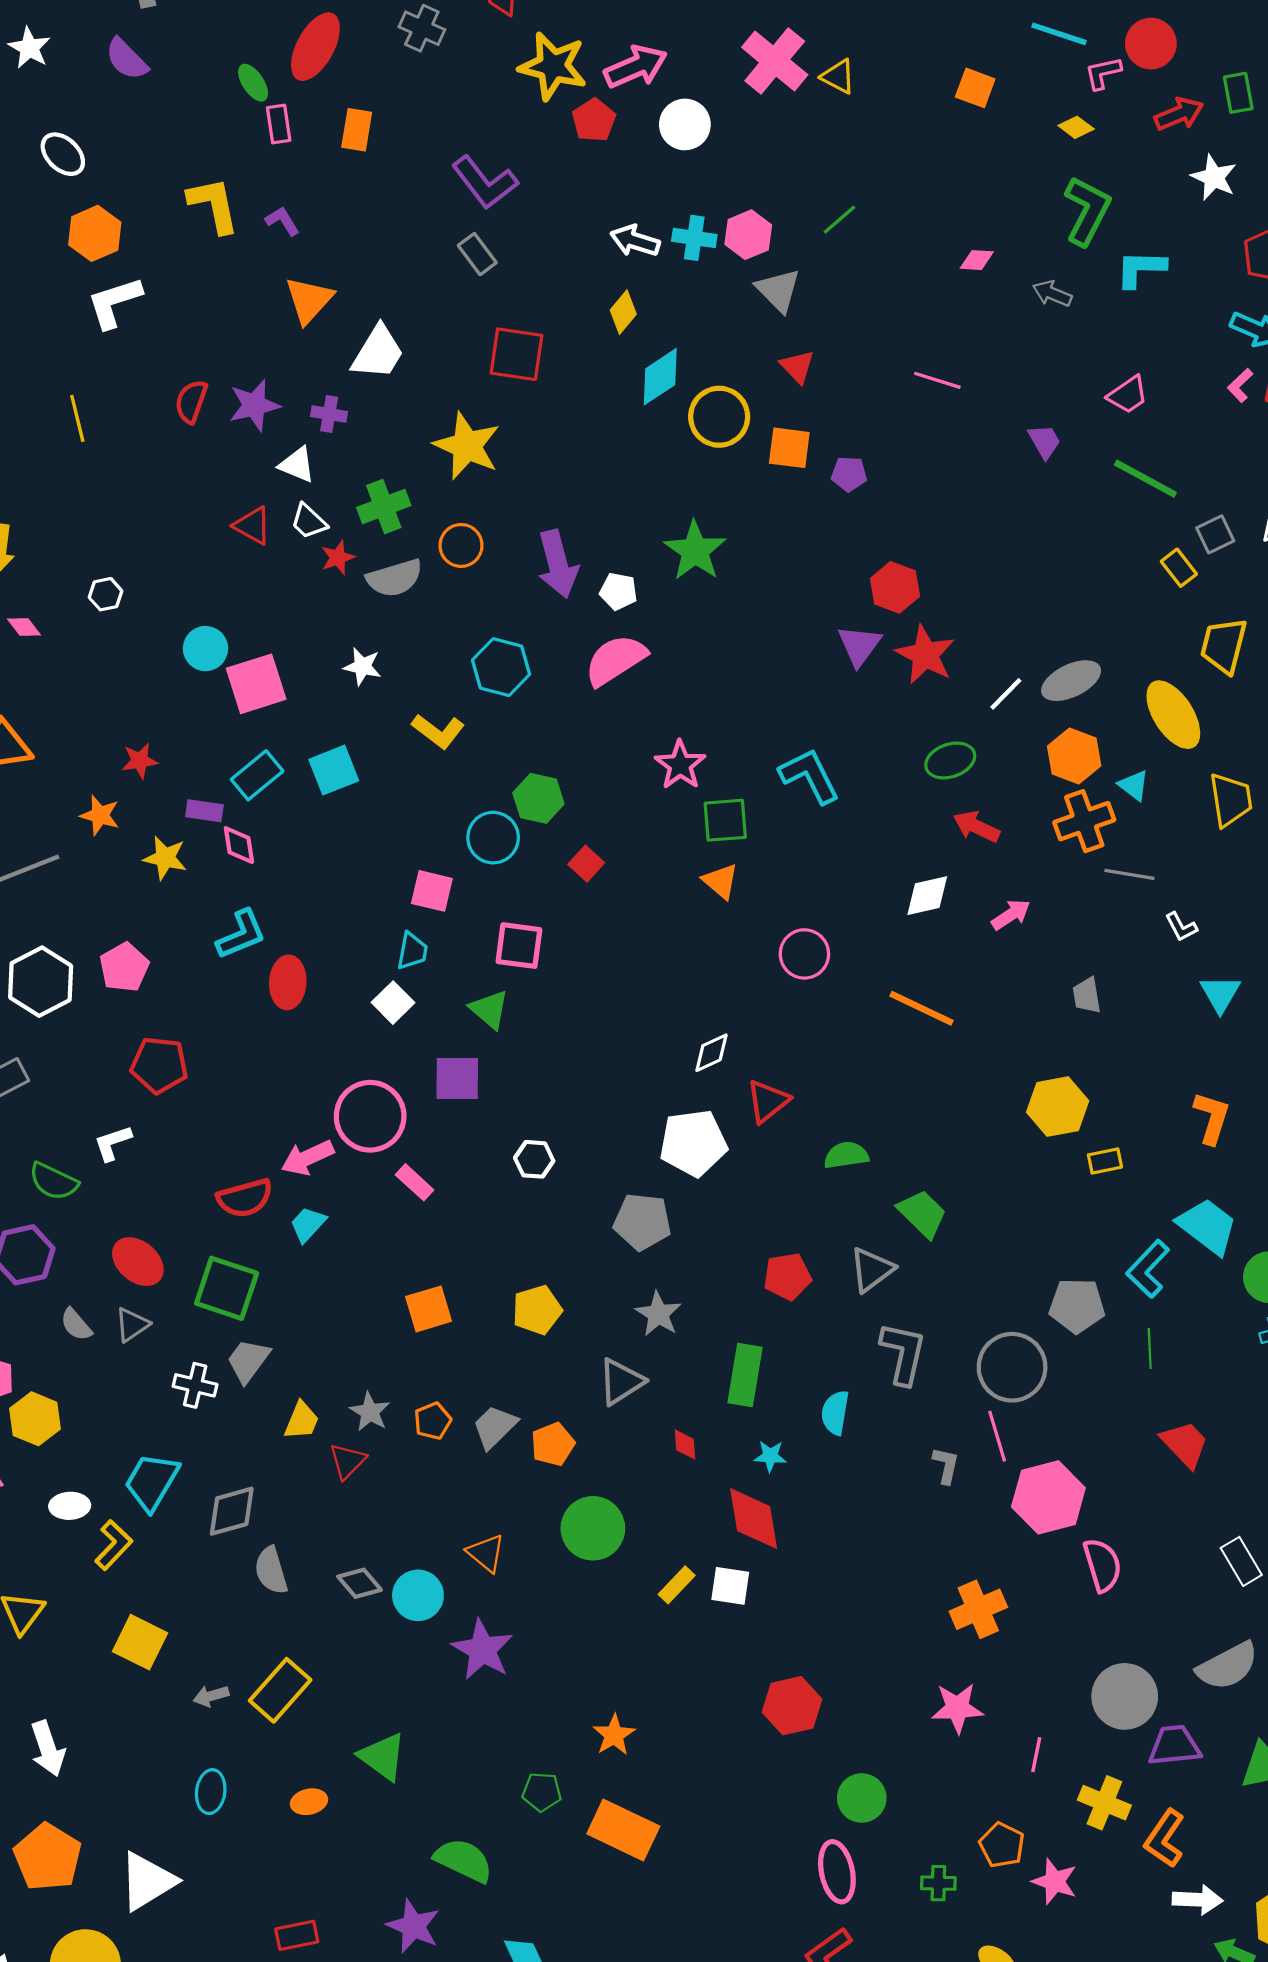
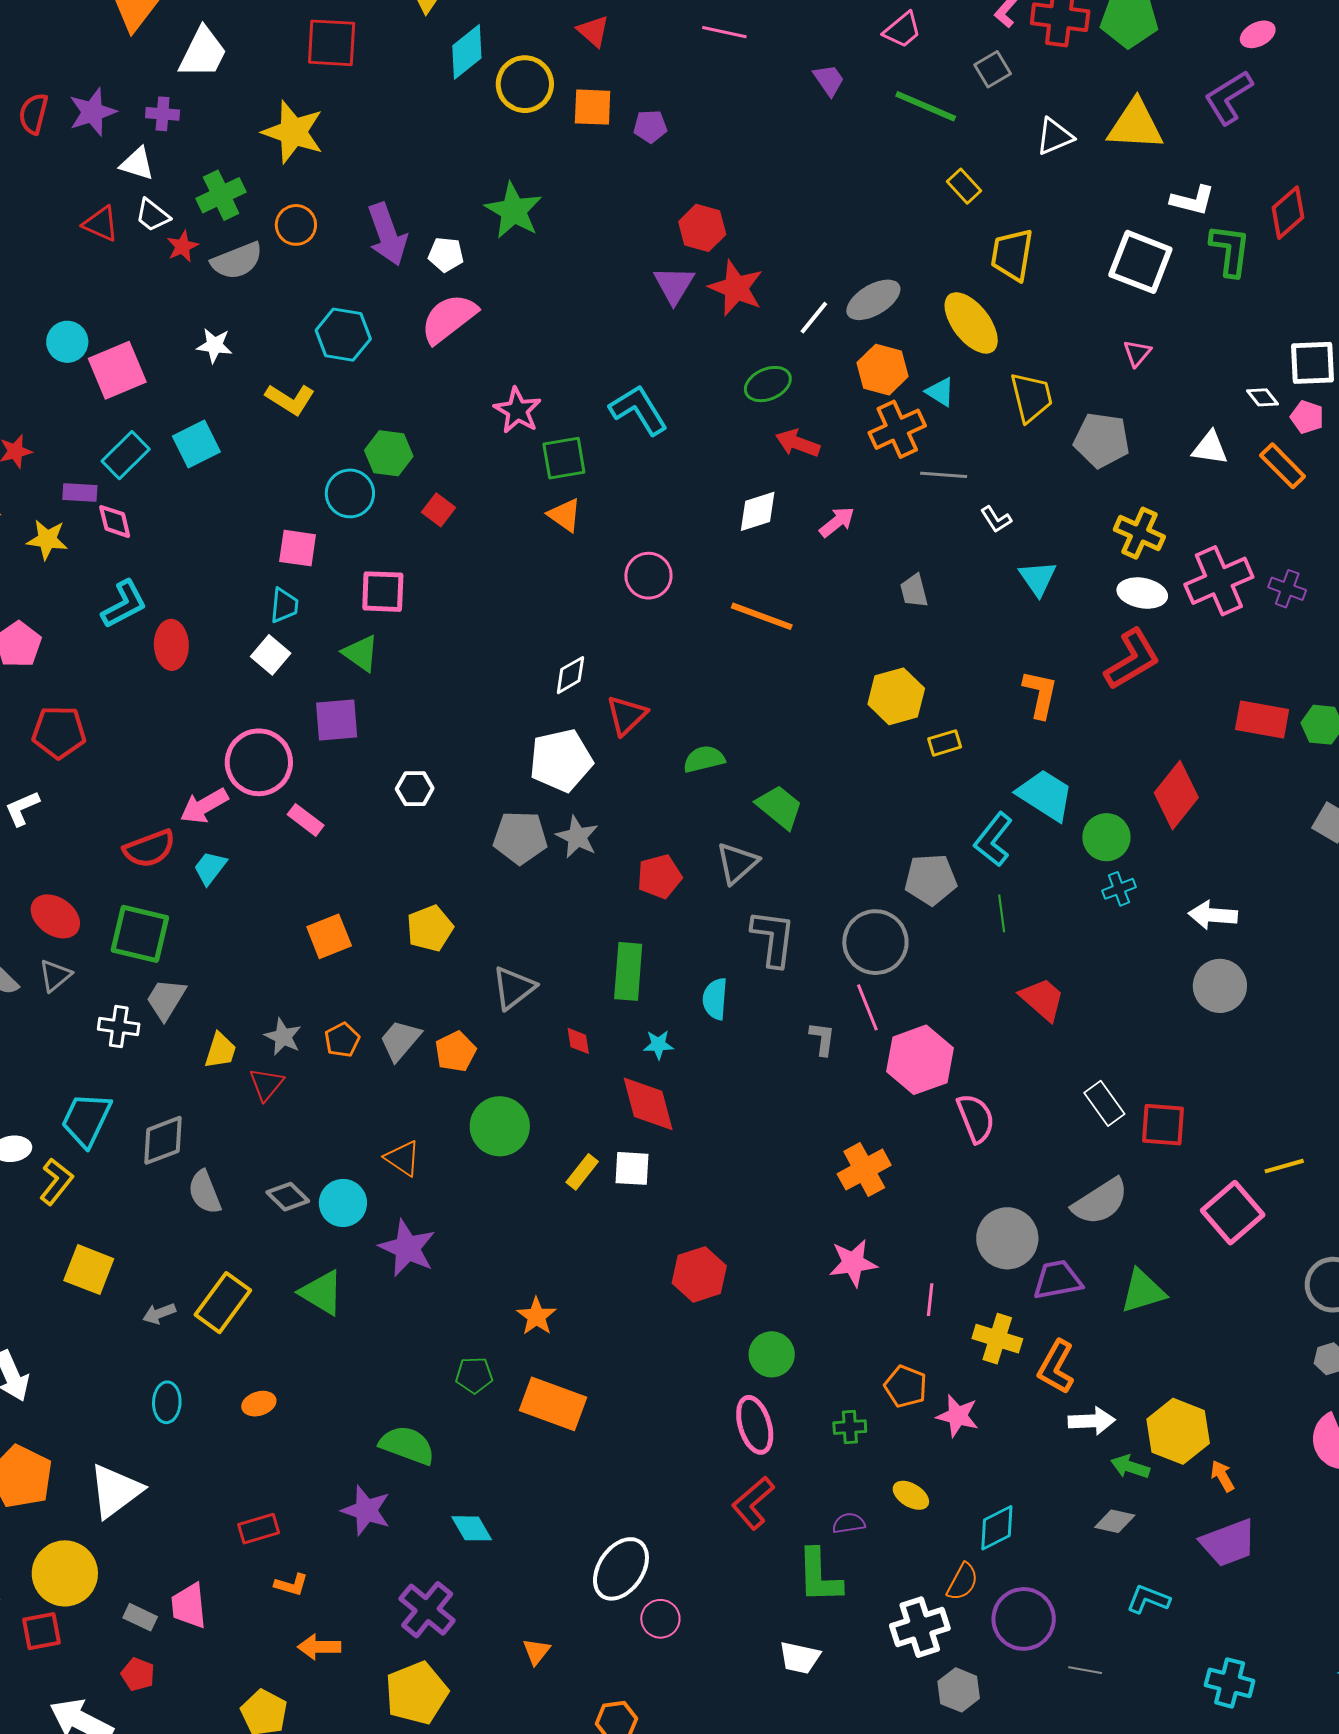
gray square: (1215, 534) -> (993, 69), moved
gray star: (658, 1314) -> (577, 837), moved
green triangle: (383, 1757) -> (322, 1293), moved

